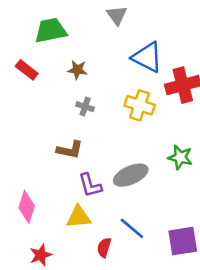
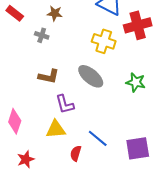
gray cross: (85, 107) -> (42, 35), moved
gray ellipse: (131, 175) -> (91, 76), moved, turned 64

